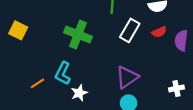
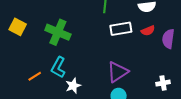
white rectangle: (130, 30) -> (121, 29), turned 50
green cross: (78, 35) -> (58, 32), moved

